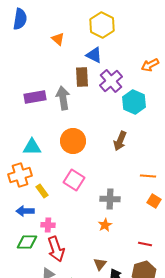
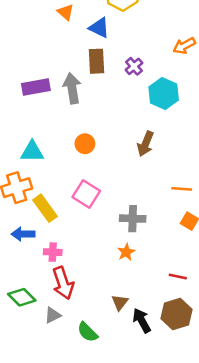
blue triangle: (94, 55) -> (99, 28), moved
purple cross: (111, 81) -> (134, 66), size x0.6
orange circle: (73, 141) -> (85, 144), size x0.6
yellow rectangle: (42, 191) -> (45, 208), size x1.5
green diamond: (27, 242) -> (22, 297), moved, turned 45

